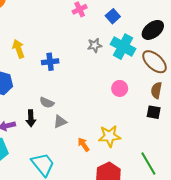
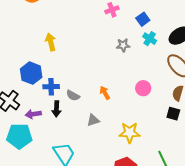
cyan cross: (123, 47) -> (150, 39), moved, size x0.6
blue cross: (50, 62) -> (51, 87), moved
gray triangle: (60, 122) -> (93, 120), moved
orange arrow: (84, 145) -> (105, 93), moved

